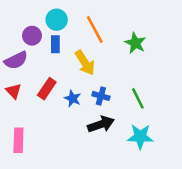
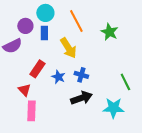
red triangle: (14, 91) -> (24, 90), moved
green line: (138, 98) -> (125, 82), moved
pink rectangle: (18, 140) -> (31, 111), moved

